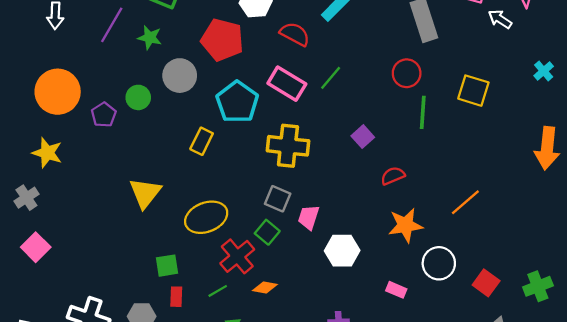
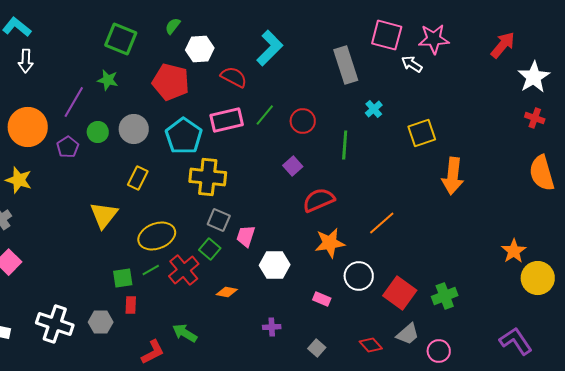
purple line: (112, 25) -> (74, 102), moved
cyan cross: (544, 71) -> (374, 109), moved
red circle: (407, 73) -> (303, 121), moved
gray circle: (180, 76) -> (134, 129), moved
pink rectangle: (287, 84) -> (227, 120), turned -44
yellow square: (473, 91) -> (422, 133), moved, turned -36
yellow rectangle: (202, 141) -> (138, 178), moved
yellow cross: (288, 146) -> (208, 177), moved
red semicircle: (393, 176) -> (319, 200), size x1.5
red square: (486, 283) -> (400, 293), size x1.4
orange diamond: (265, 287) -> (227, 292), moved
green line: (218, 291) -> (151, 270), moved

